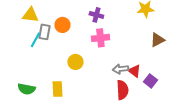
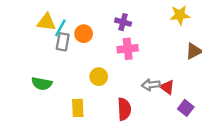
cyan line: (35, 40) -> (60, 28), moved
purple square: (150, 81) -> (186, 108), moved
green semicircle: (26, 89) -> (42, 84), moved
red semicircle: (122, 90) -> (124, 109), moved

